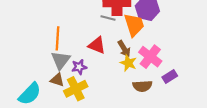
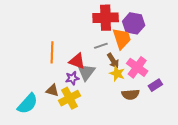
gray line: (108, 18) -> (101, 46), moved, turned -32
red triangle: (97, 45) -> (77, 61), moved
gray triangle: (61, 60) -> (86, 72), moved

